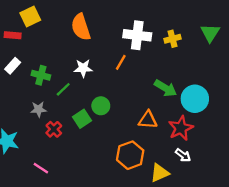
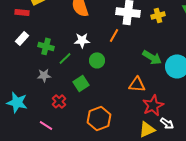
green circle: (101, 106) -> (97, 60), moved
red star: (181, 128) -> (153, 105), moved
red cross: (54, 129) -> (59, 101), moved
orange hexagon: (130, 155) -> (99, 118), moved
white arrow: (183, 155) -> (167, 123), moved

